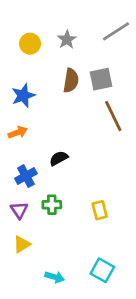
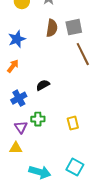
orange arrow: (18, 132) -> (13, 66), turned -32
purple triangle: (19, 210) -> (21, 127), moved
yellow triangle: (22, 244) -> (16, 148), turned 32
cyan arrow: (55, 277) -> (40, 172), size x1.5

